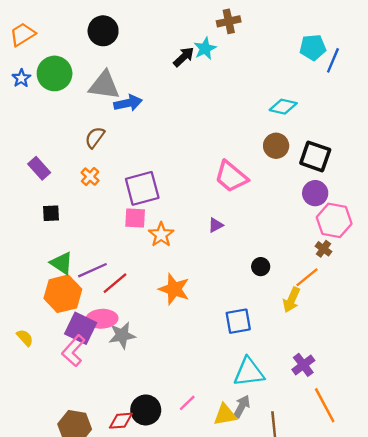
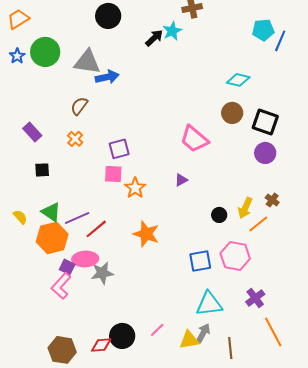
black circle: (103, 31) -> (108, 16), moved
purple square: (142, 188) -> (119, 149), size x0.7
pink hexagon: (334, 220) -> (235, 256), moved
yellow arrow: (291, 300) -> (245, 208), moved
purple square: (81, 328) -> (67, 267), size x0.6
yellow semicircle: (25, 338) -> (20, 217), moved

